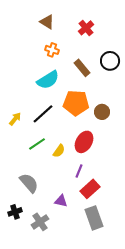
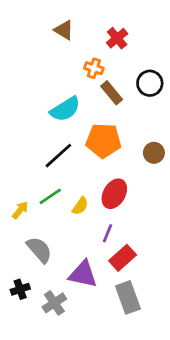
orange cross: (52, 50) -> (94, 68), moved
brown circle: (102, 112) -> (154, 153), moved
yellow arrow: (15, 119) -> (20, 210), moved
purple triangle: (61, 201) -> (83, 274), size x1.6

